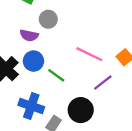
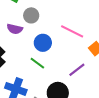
pink line: (89, 54) -> (72, 31), moved
blue circle: (33, 61) -> (43, 43), moved

